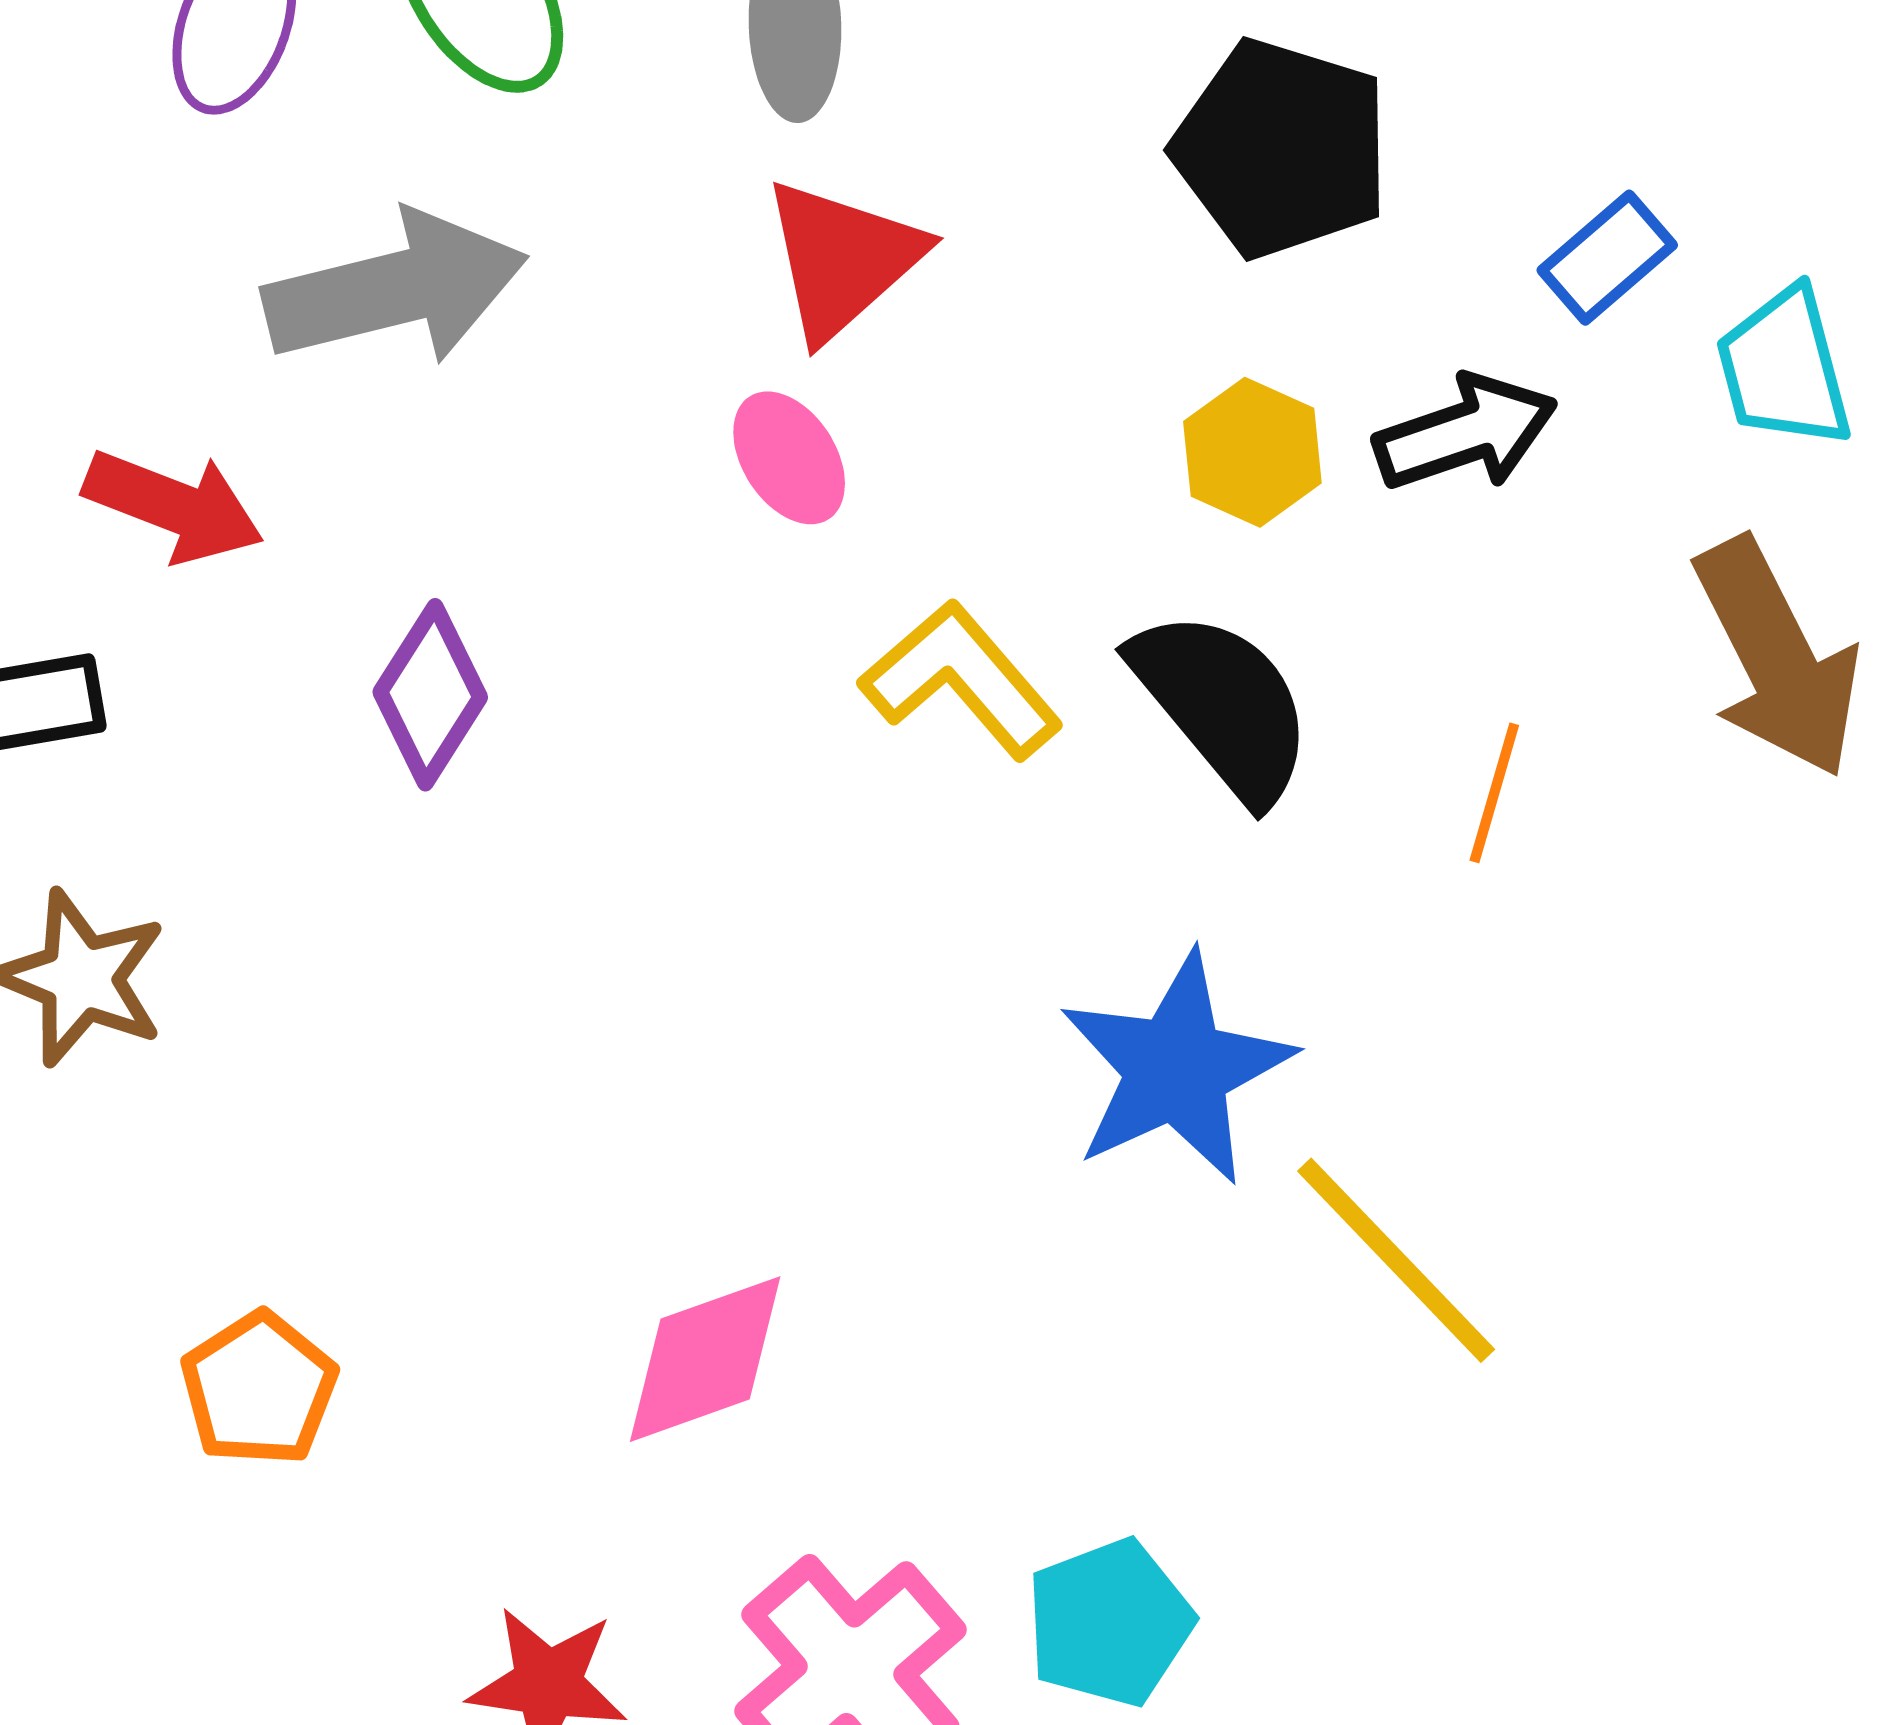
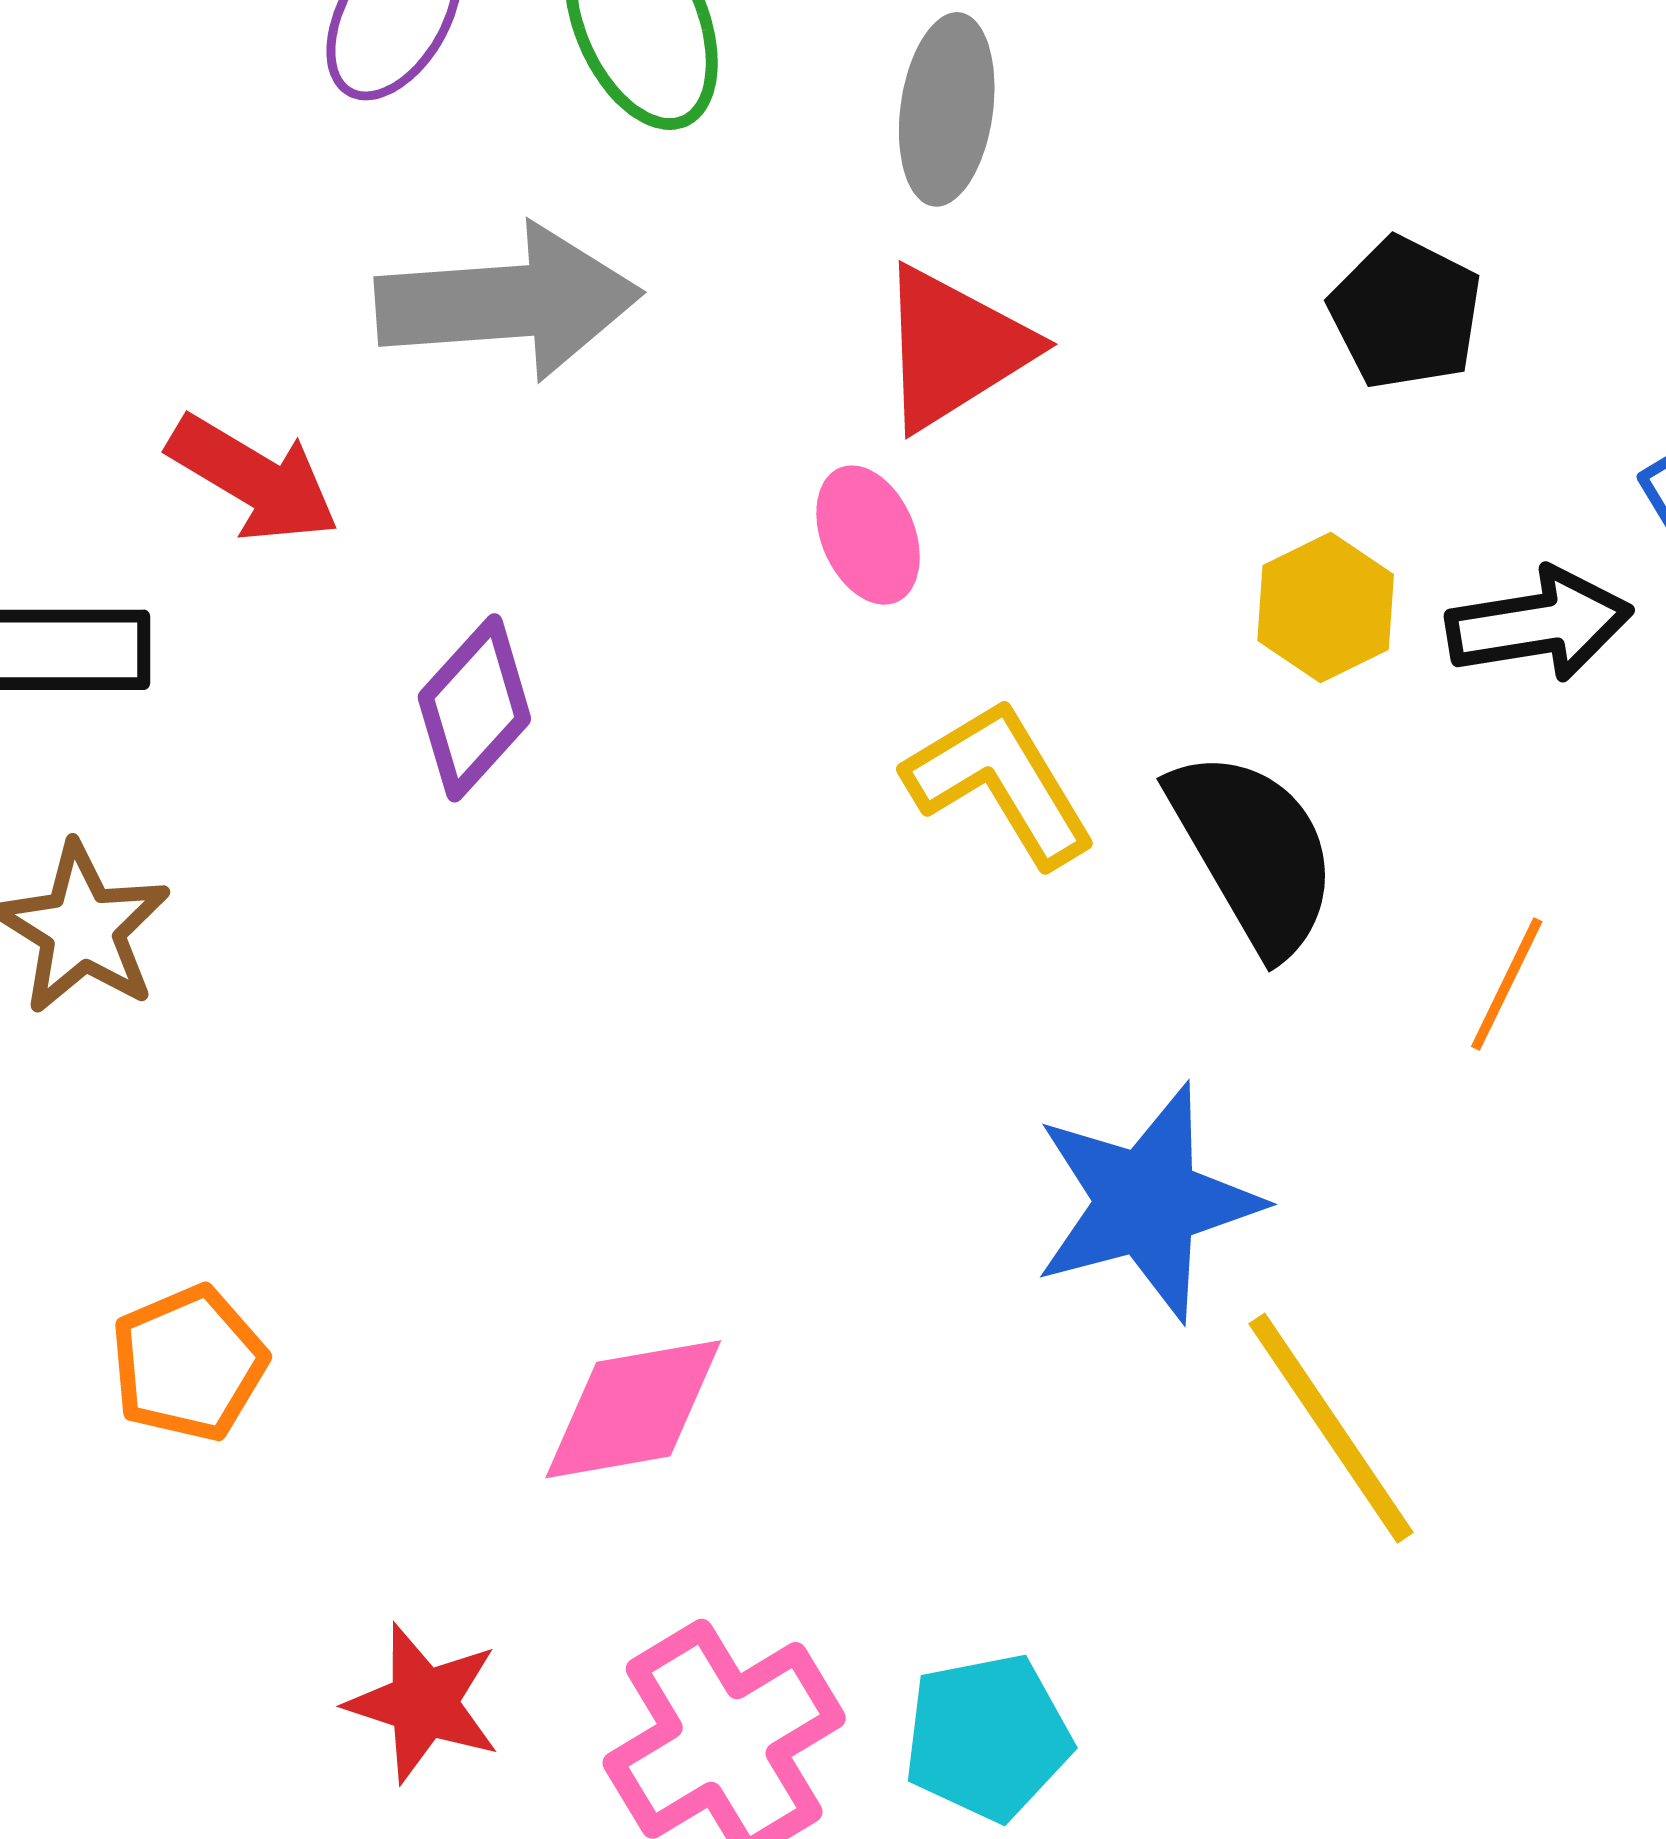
black pentagon: (1282, 148) -> (1406, 313), size x0.7

